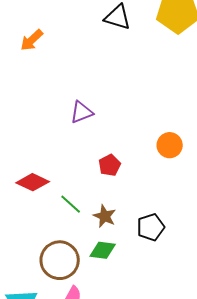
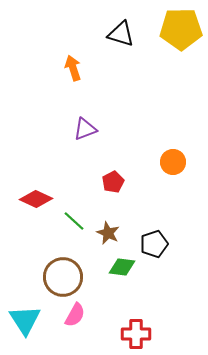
orange arrow: (32, 40) -> (73, 68), moved, turned 115
green diamond: (103, 250) -> (122, 267), moved

